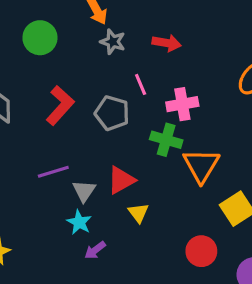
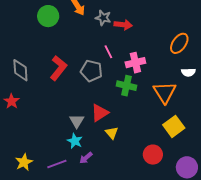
green circle: (40, 38) -> (48, 16), moved
gray star: (113, 42) -> (103, 18), moved
orange triangle: (201, 165) -> (165, 92), moved
purple line: (53, 172) -> (57, 164), moved

